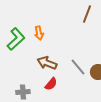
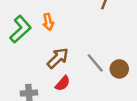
brown arrow: (47, 63) -> (58, 58), turned 114

